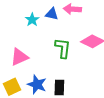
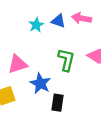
blue star: (37, 85) -> (40, 83), moved

